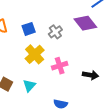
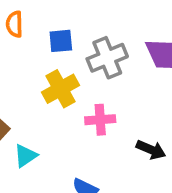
gray cross: (55, 32) -> (107, 58), size x1.5
cyan triangle: (29, 86) -> (25, 156), moved

